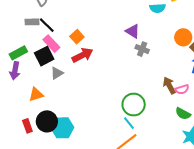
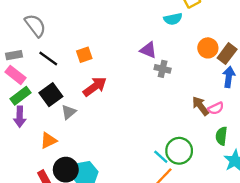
gray rectangle: (32, 22) -> (14, 55), moved
orange square: (77, 37) -> (84, 55), moved, turned 32
pink rectangle: (51, 44) -> (15, 75), moved
green circle: (134, 105) -> (179, 151), moved
green semicircle: (183, 114) -> (221, 136), turned 77

